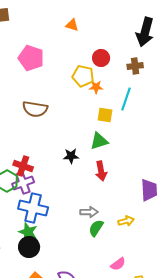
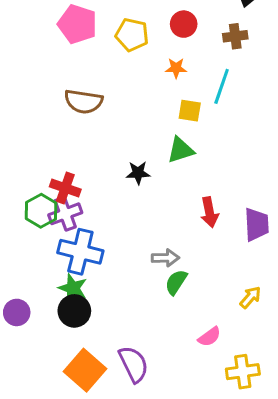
yellow pentagon: (83, 76) -> (132, 35), moved
red arrow: (101, 171) -> (209, 212), moved
yellow arrow: (126, 221) -> (250, 297), moved, turned -35

